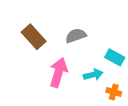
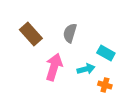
gray semicircle: (76, 36) -> (70, 33), turned -54

